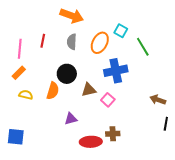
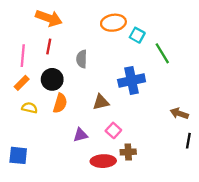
orange arrow: (72, 16) -> (49, 18), moved
gray semicircle: (72, 42) -> (82, 59), moved
orange ellipse: (100, 43) -> (113, 23), moved, turned 55
black circle: (67, 74) -> (52, 79), moved
pink square: (108, 100) -> (113, 130), moved

